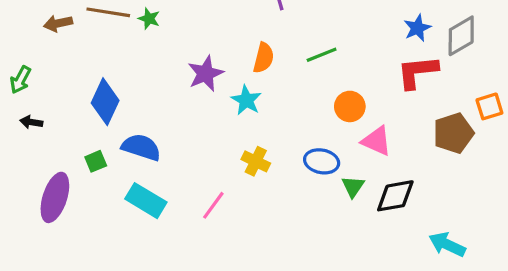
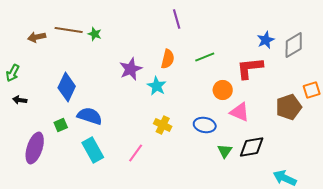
red L-shape: (417, 72) -> (250, 68), moved
green triangle: (353, 186) -> (225, 151), moved
cyan rectangle: (146, 201) -> (93, 150), turned 30

